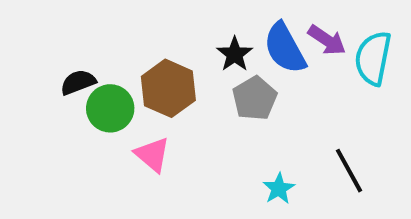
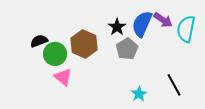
blue semicircle: (285, 48) -> (142, 24), turned 52
pink triangle: (152, 155) -> (63, 77), moved

